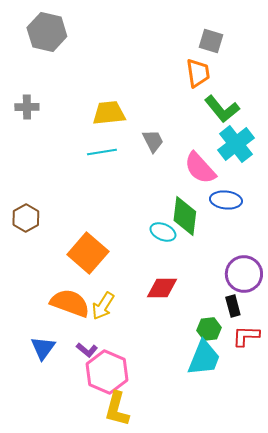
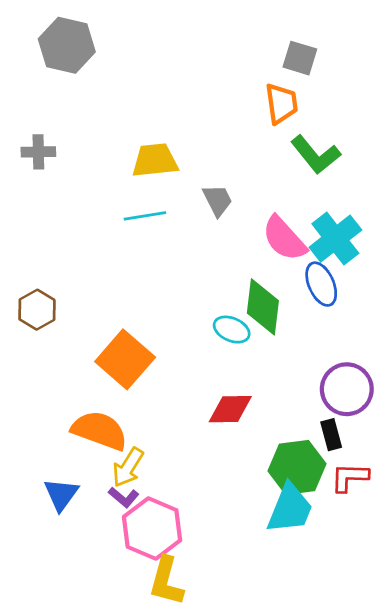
cyan cross: (236, 144) -> (335, 239), moved
blue ellipse: (226, 200) -> (321, 284), turned 60
yellow arrow: (103, 306) -> (128, 467), moved
green hexagon: (209, 329) -> (297, 467), size x1.6

